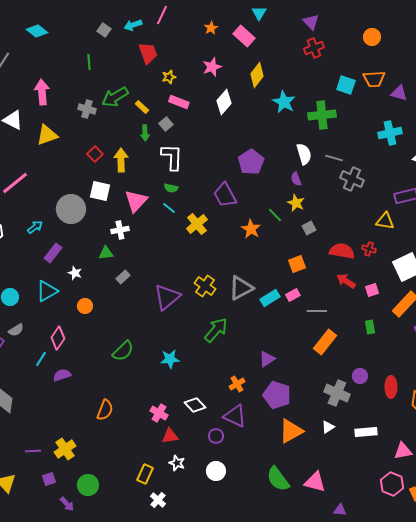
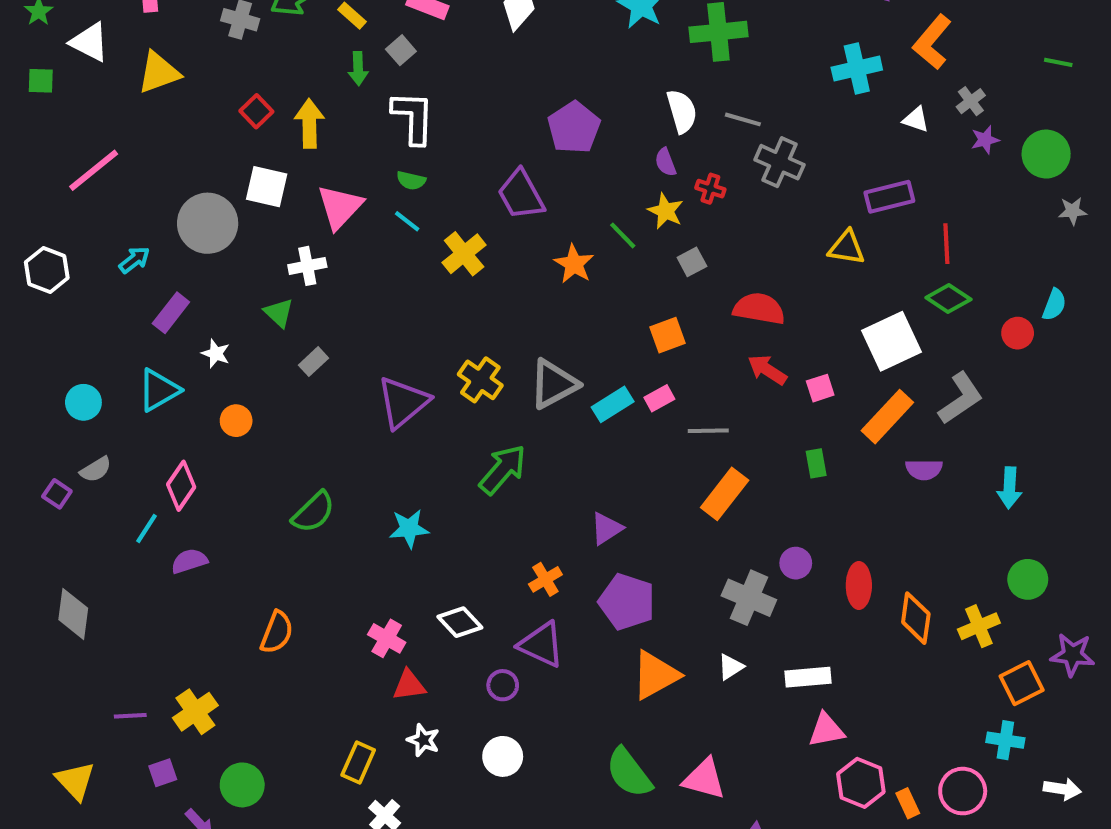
red cross: (369, 249) -> (710, 189), moved
green triangle: (106, 253) -> (279, 313), turned 49
pink triangle: (403, 451) -> (826, 730), moved

